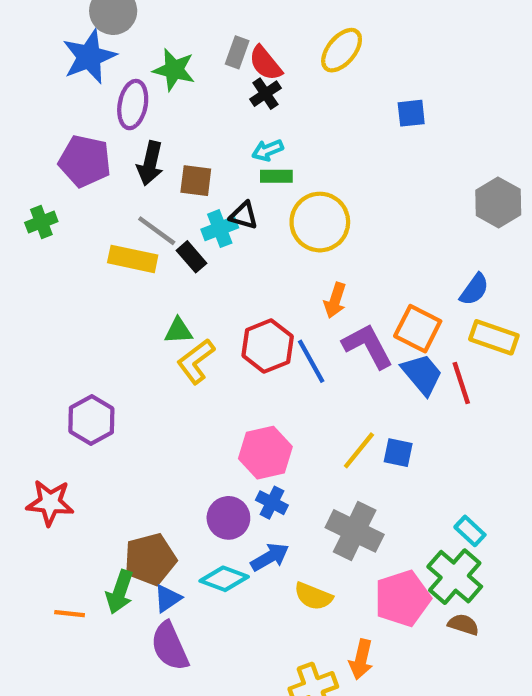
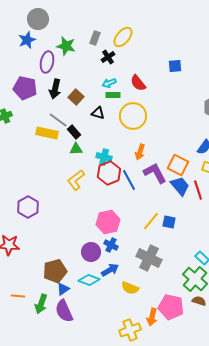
yellow ellipse: (342, 50) -> (123, 37), moved
blue star: (89, 57) -> (27, 40), size x0.7
red semicircle: (265, 63) -> (138, 83), moved
brown square: (196, 181) -> (76, 97), turned 35
cyan cross: (220, 229) -> (104, 157), moved, turned 35
green triangle: (178, 331) -> (76, 149), moved
green arrow: (120, 592) -> (41, 304), moved
pink pentagon: (403, 598) -> (171, 307), moved, turned 30

